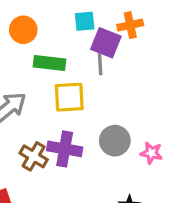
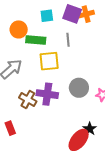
cyan square: (85, 21) -> (47, 16), moved
orange circle: (23, 30) -> (19, 29), moved
purple square: (106, 43) -> (72, 14), moved

